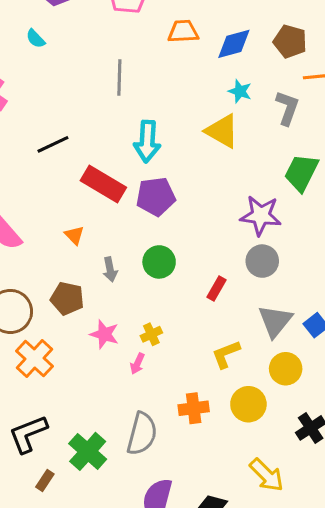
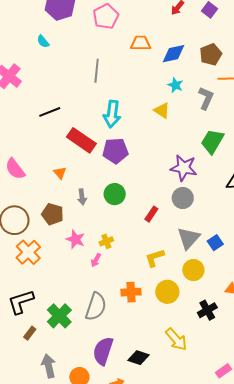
brown pentagon: (290, 41) -> (211, 54), turned 30
yellow triangle: (222, 131) -> (162, 111), size x0.7

